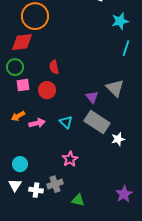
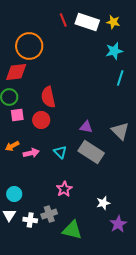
red semicircle: (54, 67) -> (48, 97), size x1.5
gray triangle: (115, 88) -> (120, 131), moved
purple triangle: (92, 97) -> (86, 127), turned -40
white star: (118, 139) -> (103, 203), moved
green triangle: (78, 200) -> (72, 230), size x1.5

